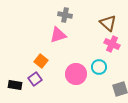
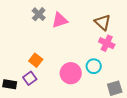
gray cross: (65, 15) -> (39, 14), moved, turned 32
pink triangle: (58, 35) -> (60, 20), moved

